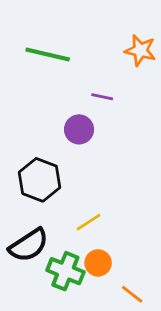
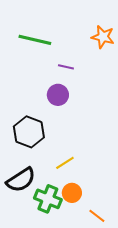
purple line: (102, 97) -> (66, 67), moved

